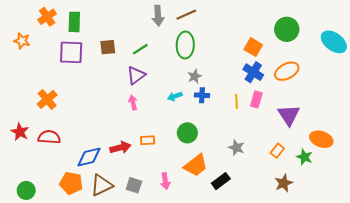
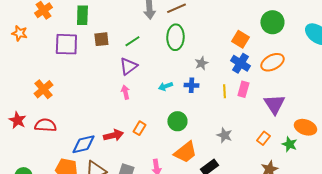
green rectangle: (74, 22) -> (82, 15), moved
gray star: (195, 76) -> (201, 63), moved
orange rectangle: (148, 140) -> (139, 128), turned -56

